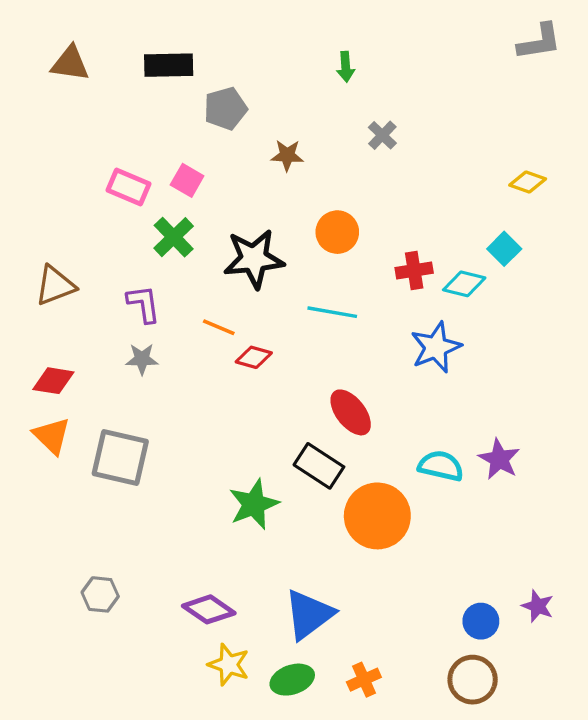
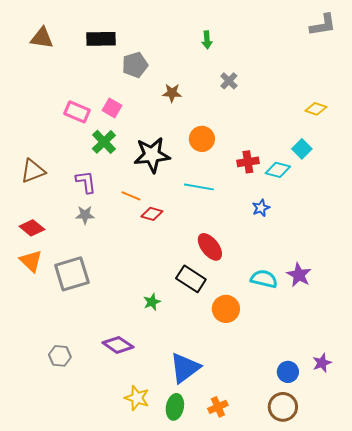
blue star: (436, 347) -> (261, 208), size x0.6
red diamond: (53, 381) -> (32, 228), turned 30
gray square: (120, 457) -> (72, 274), turned -30
green star: (254, 504) -> (152, 302), size x0.6
orange circle: (377, 516) -> (226, 309), size x0.7
purple star: (538, 606) -> (322, 363), turned 30
purple diamond: (209, 609) -> (118, 345), moved
green ellipse: (292, 680) -> (175, 407), turned -60

